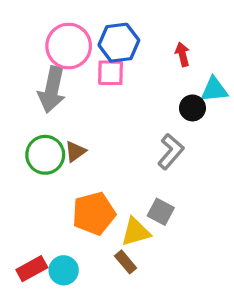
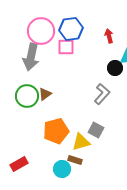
brown rectangle: (126, 262) -> (75, 160), turned -32
cyan circle: (64, 270) -> (62, 169), moved

